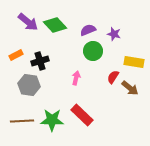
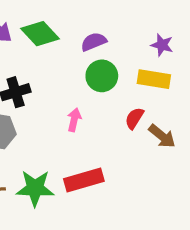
purple star: (114, 34) -> (162, 45), moved
yellow rectangle: (134, 62) -> (154, 79), moved
red rectangle: (82, 115) -> (84, 180), turned -60

